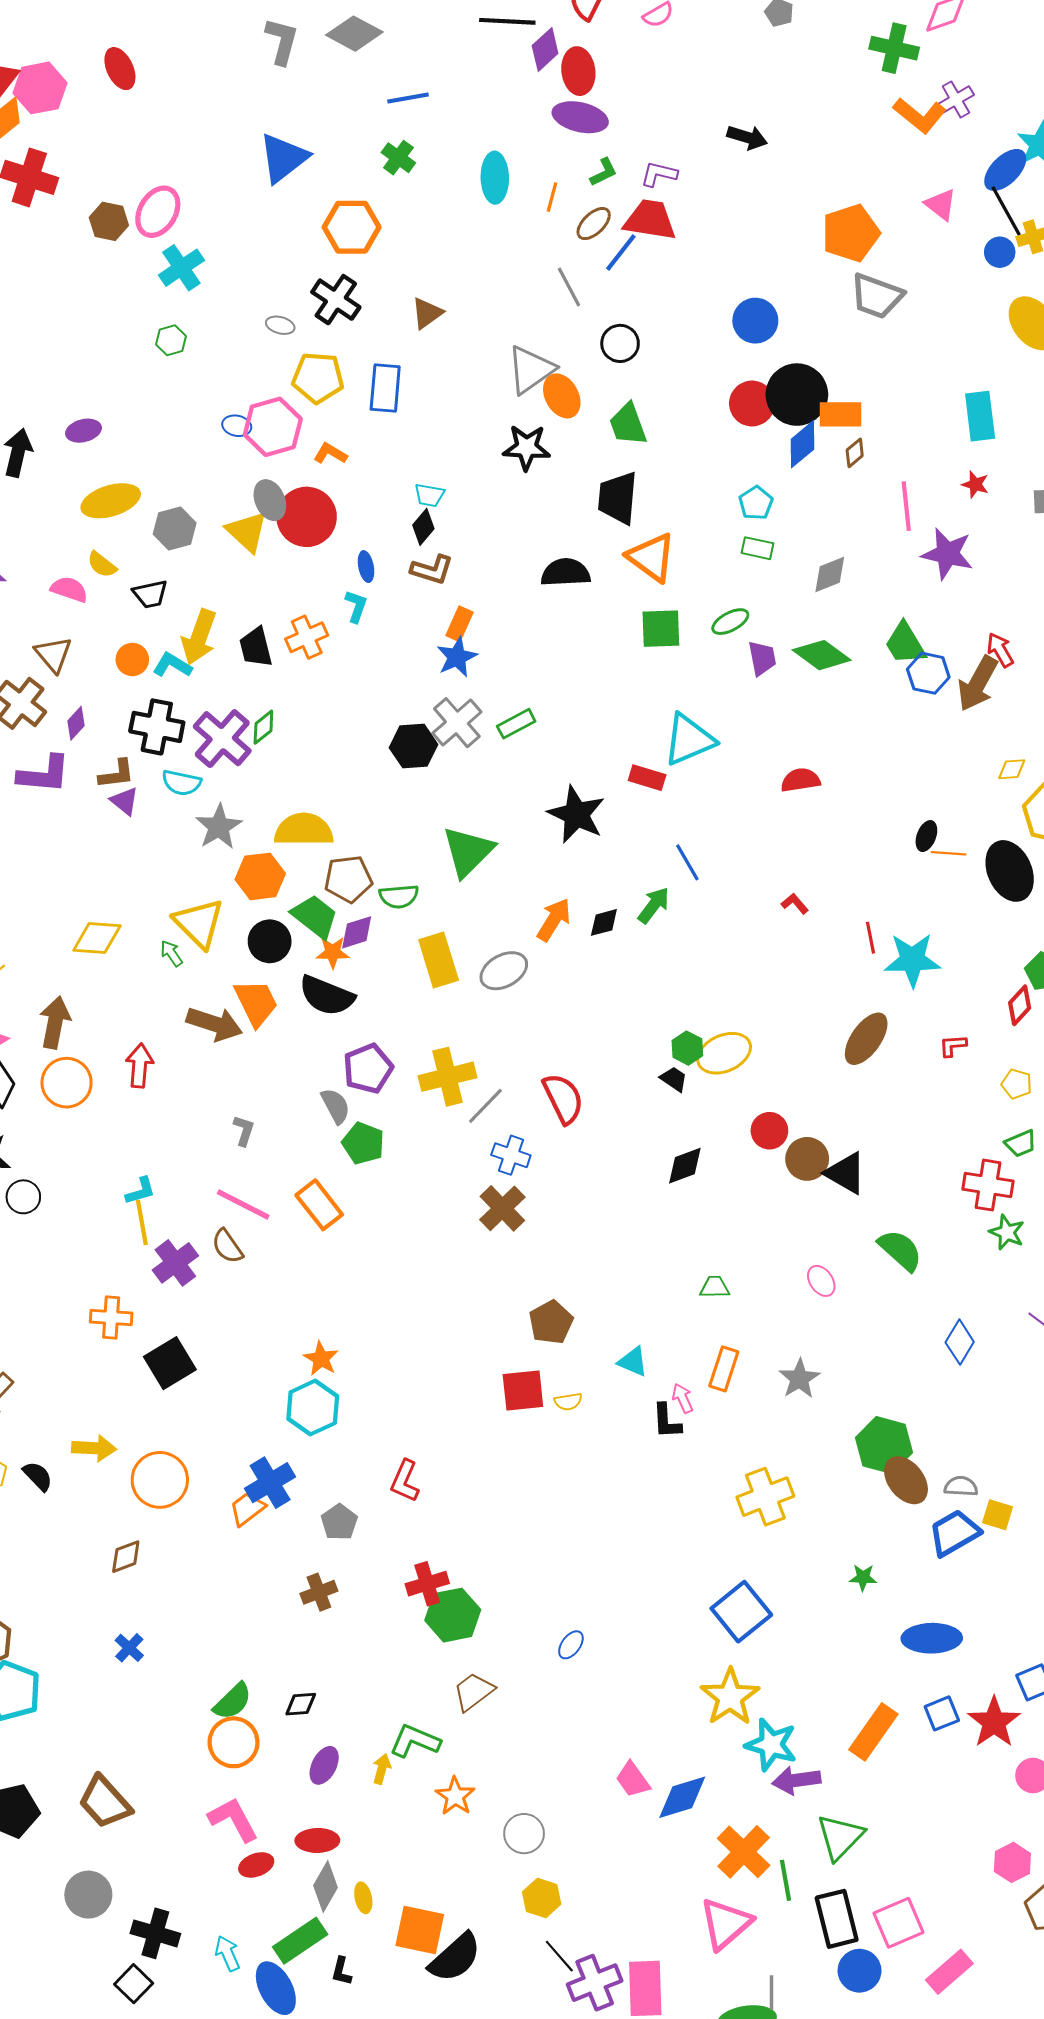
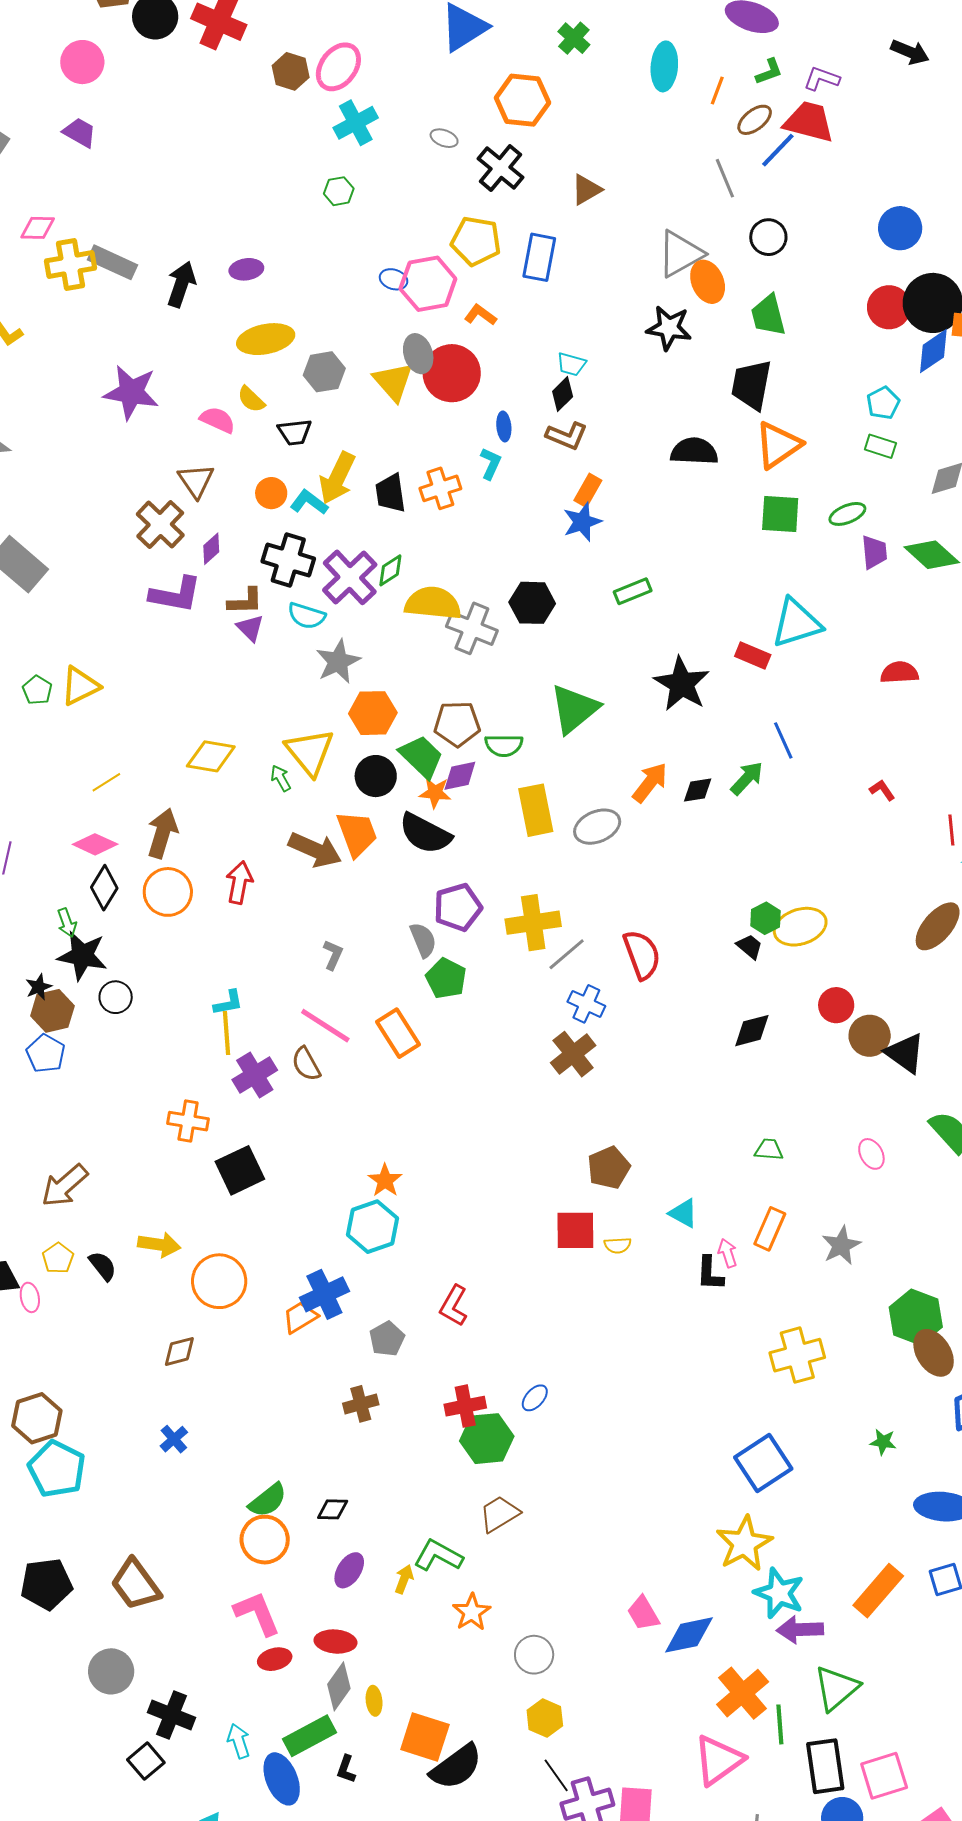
gray ellipse: (280, 325) -> (444, 138), moved
orange triangle: (651, 557) -> (778, 445), turned 44
gray cross: (457, 723) -> (472, 628), moved, turned -33
yellow semicircle: (304, 830) -> (433, 603), moved
blue ellipse: (571, 1645) -> (535, 1398), moved

